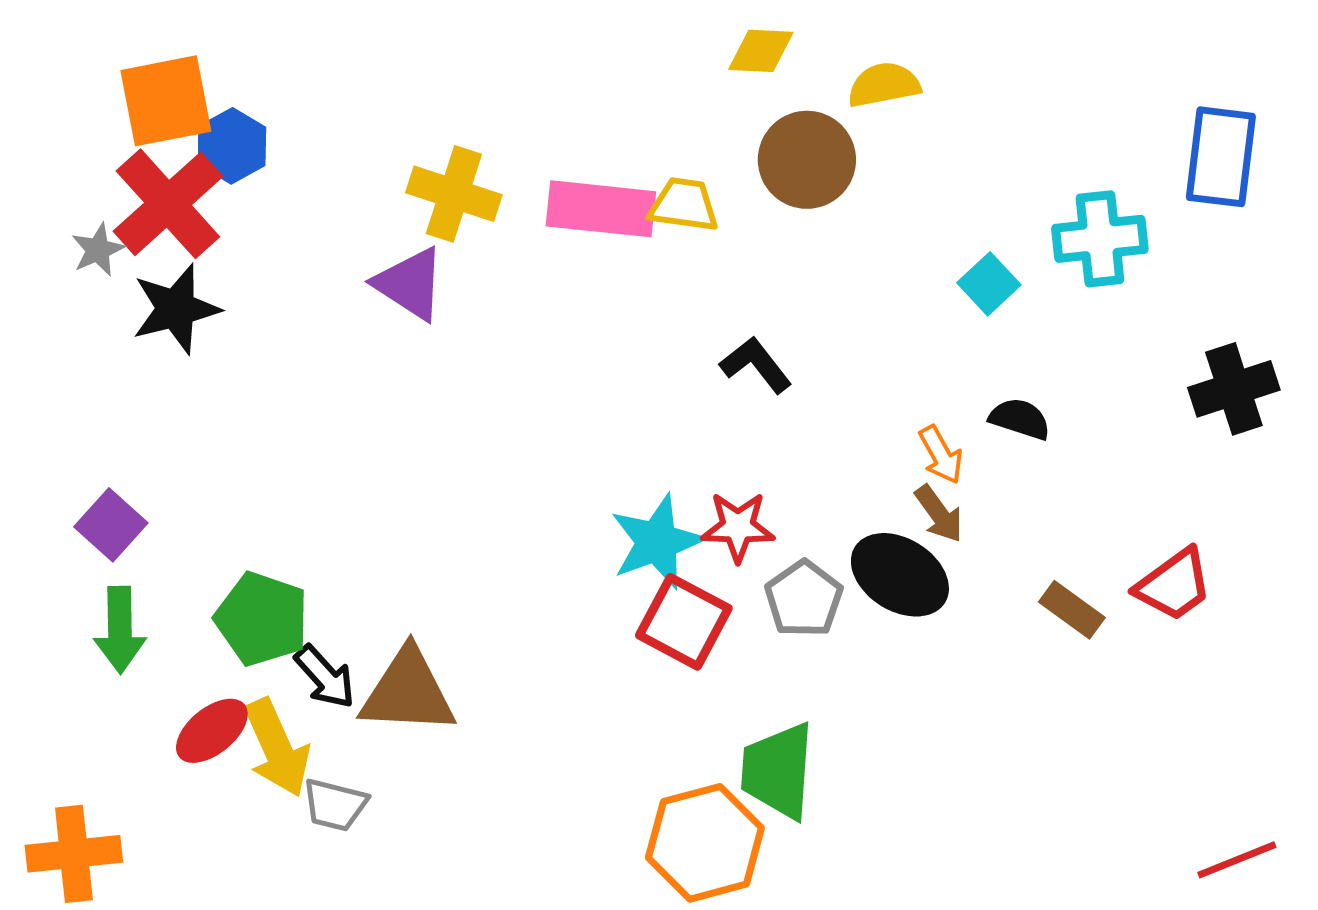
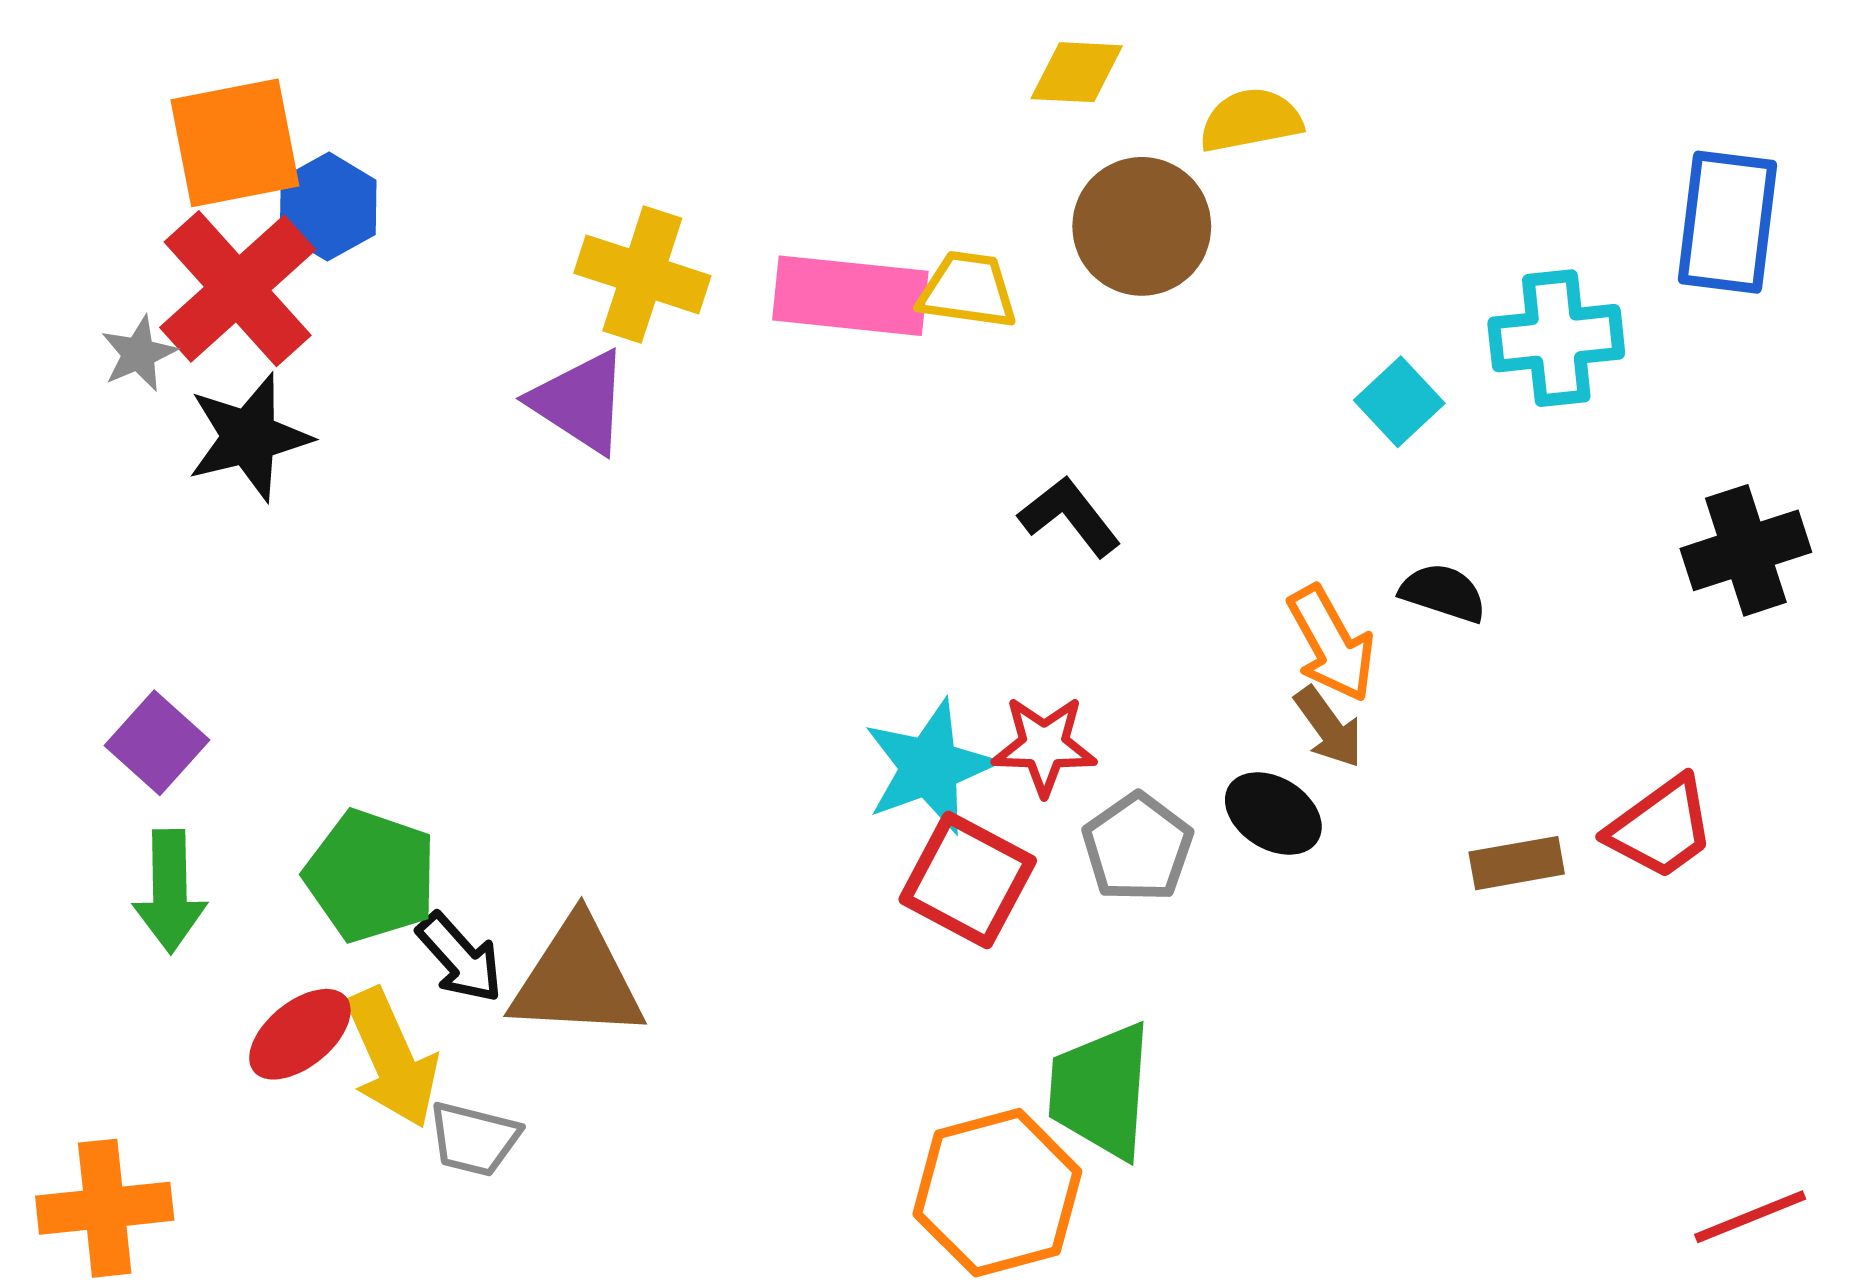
orange arrow: (941, 455) -> (1331, 644), size x1.4
black ellipse: (900, 575) -> (1273, 814), size x0.7
brown rectangle: (1072, 610) -> (1517, 863), turned -46

